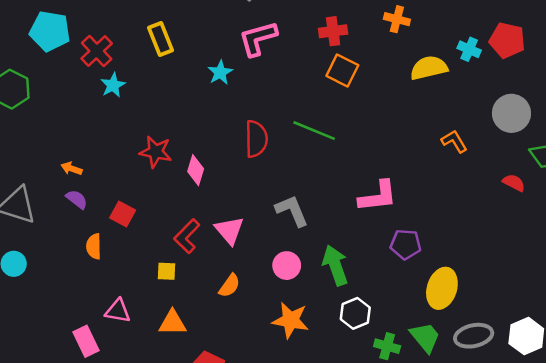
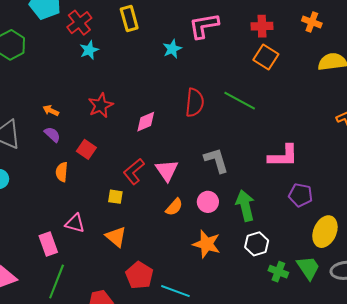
red star: (156, 152) -> (101, 105), moved, turned 30
pink diamond: (196, 170) -> (146, 122), turned 45
orange semicircle: (229, 286) -> (174, 207), moved
orange triangle: (172, 323) -> (116, 237), turned 35

